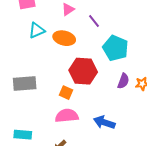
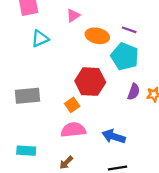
purple line: (94, 21) -> (129, 30), moved, turned -32
orange ellipse: (64, 38) -> (97, 36), moved
orange square: (66, 93) -> (72, 105), turned 32

